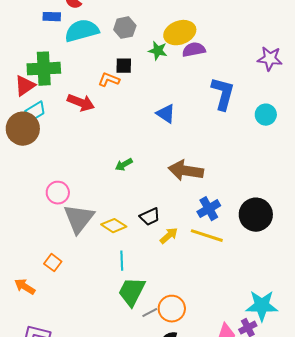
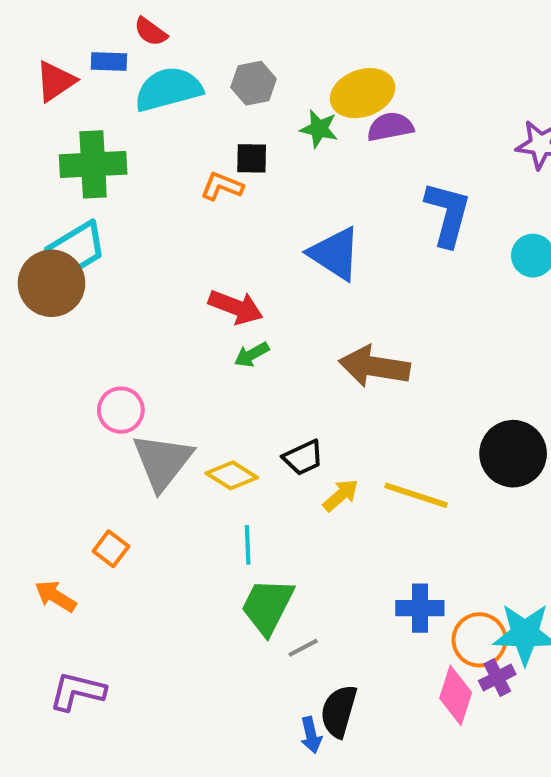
red triangle: (25, 86) -> (55, 81), moved
red arrow: (81, 103) -> (236, 307), moved
cyan trapezoid: (36, 111) -> (77, 248), size x1.4
blue triangle: (166, 114) -> (335, 254), size x1.4
blue cross: (209, 209) -> (420, 608), moved, turned 30
orange circle: (172, 309) -> (479, 640), moved

